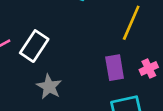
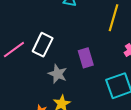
purple rectangle: (115, 68) -> (86, 58), moved

